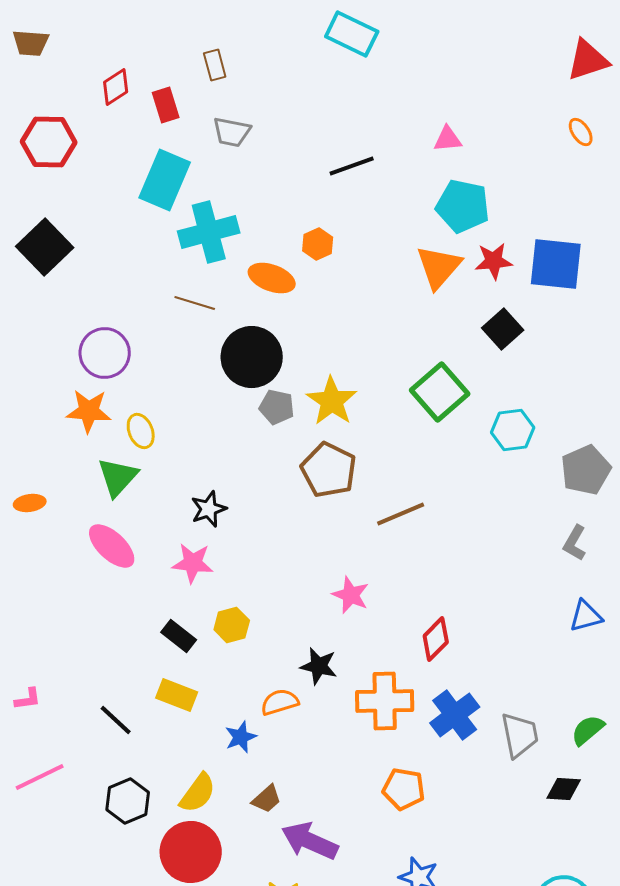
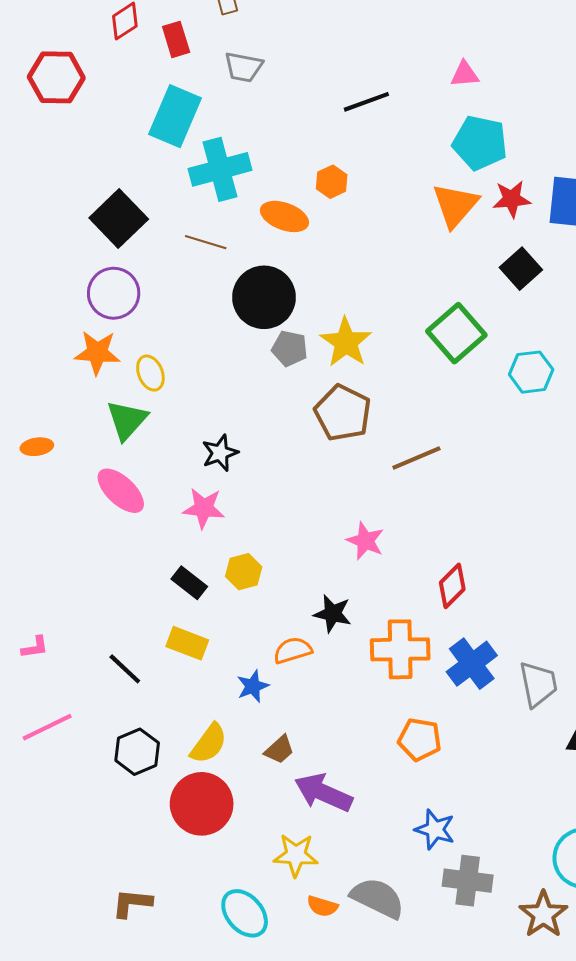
black square: (45, 247) -> (119, 219), moved

